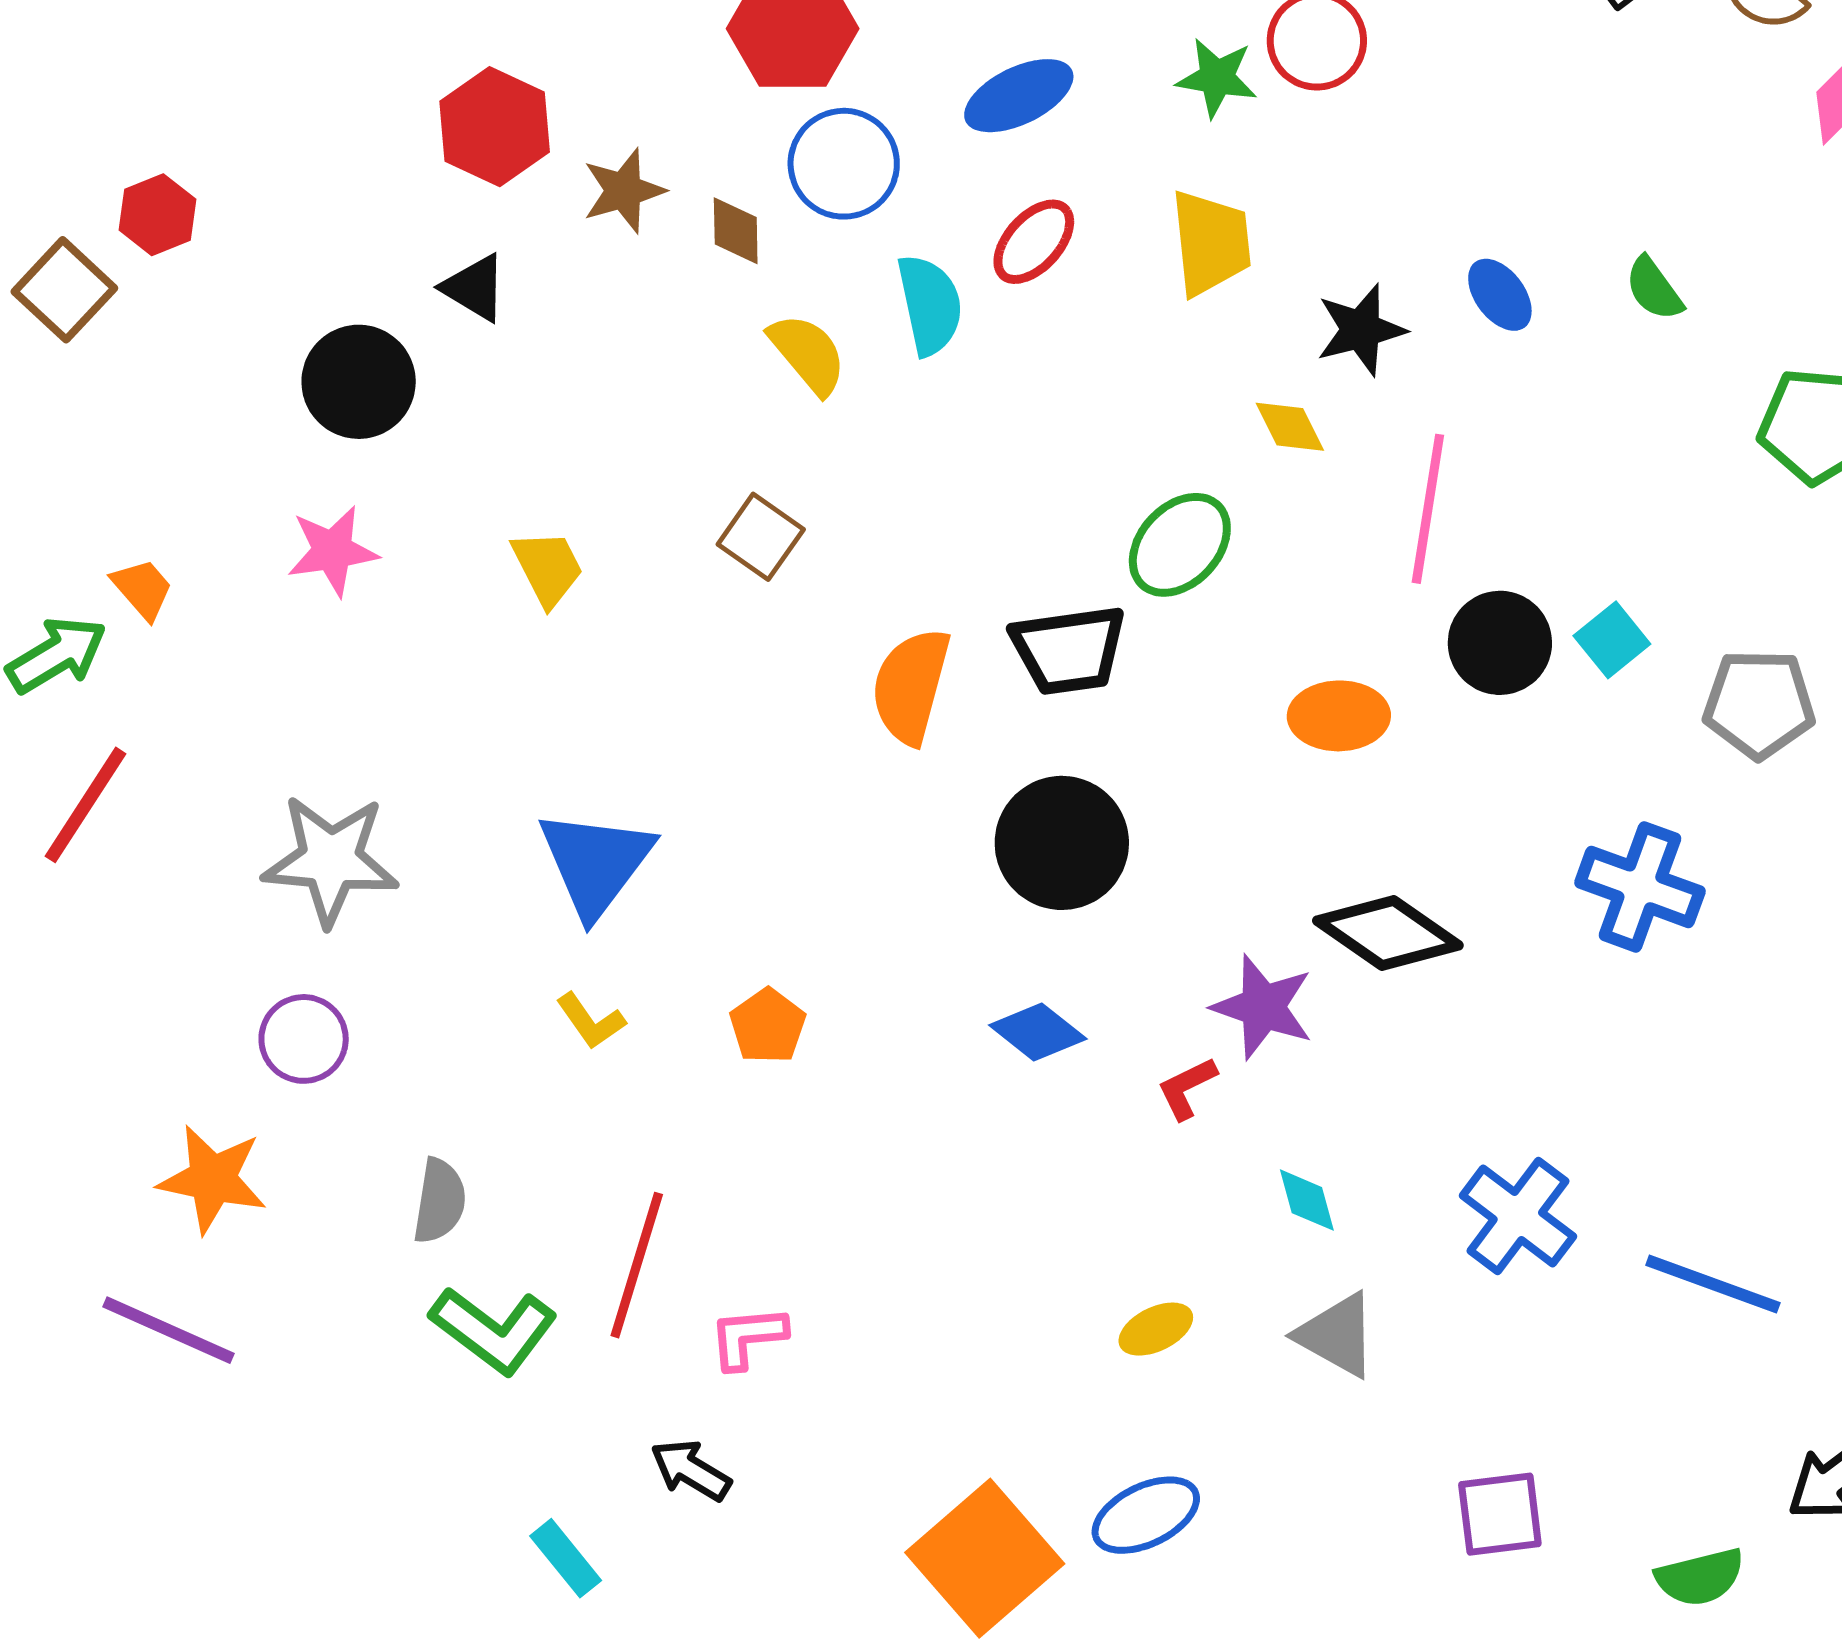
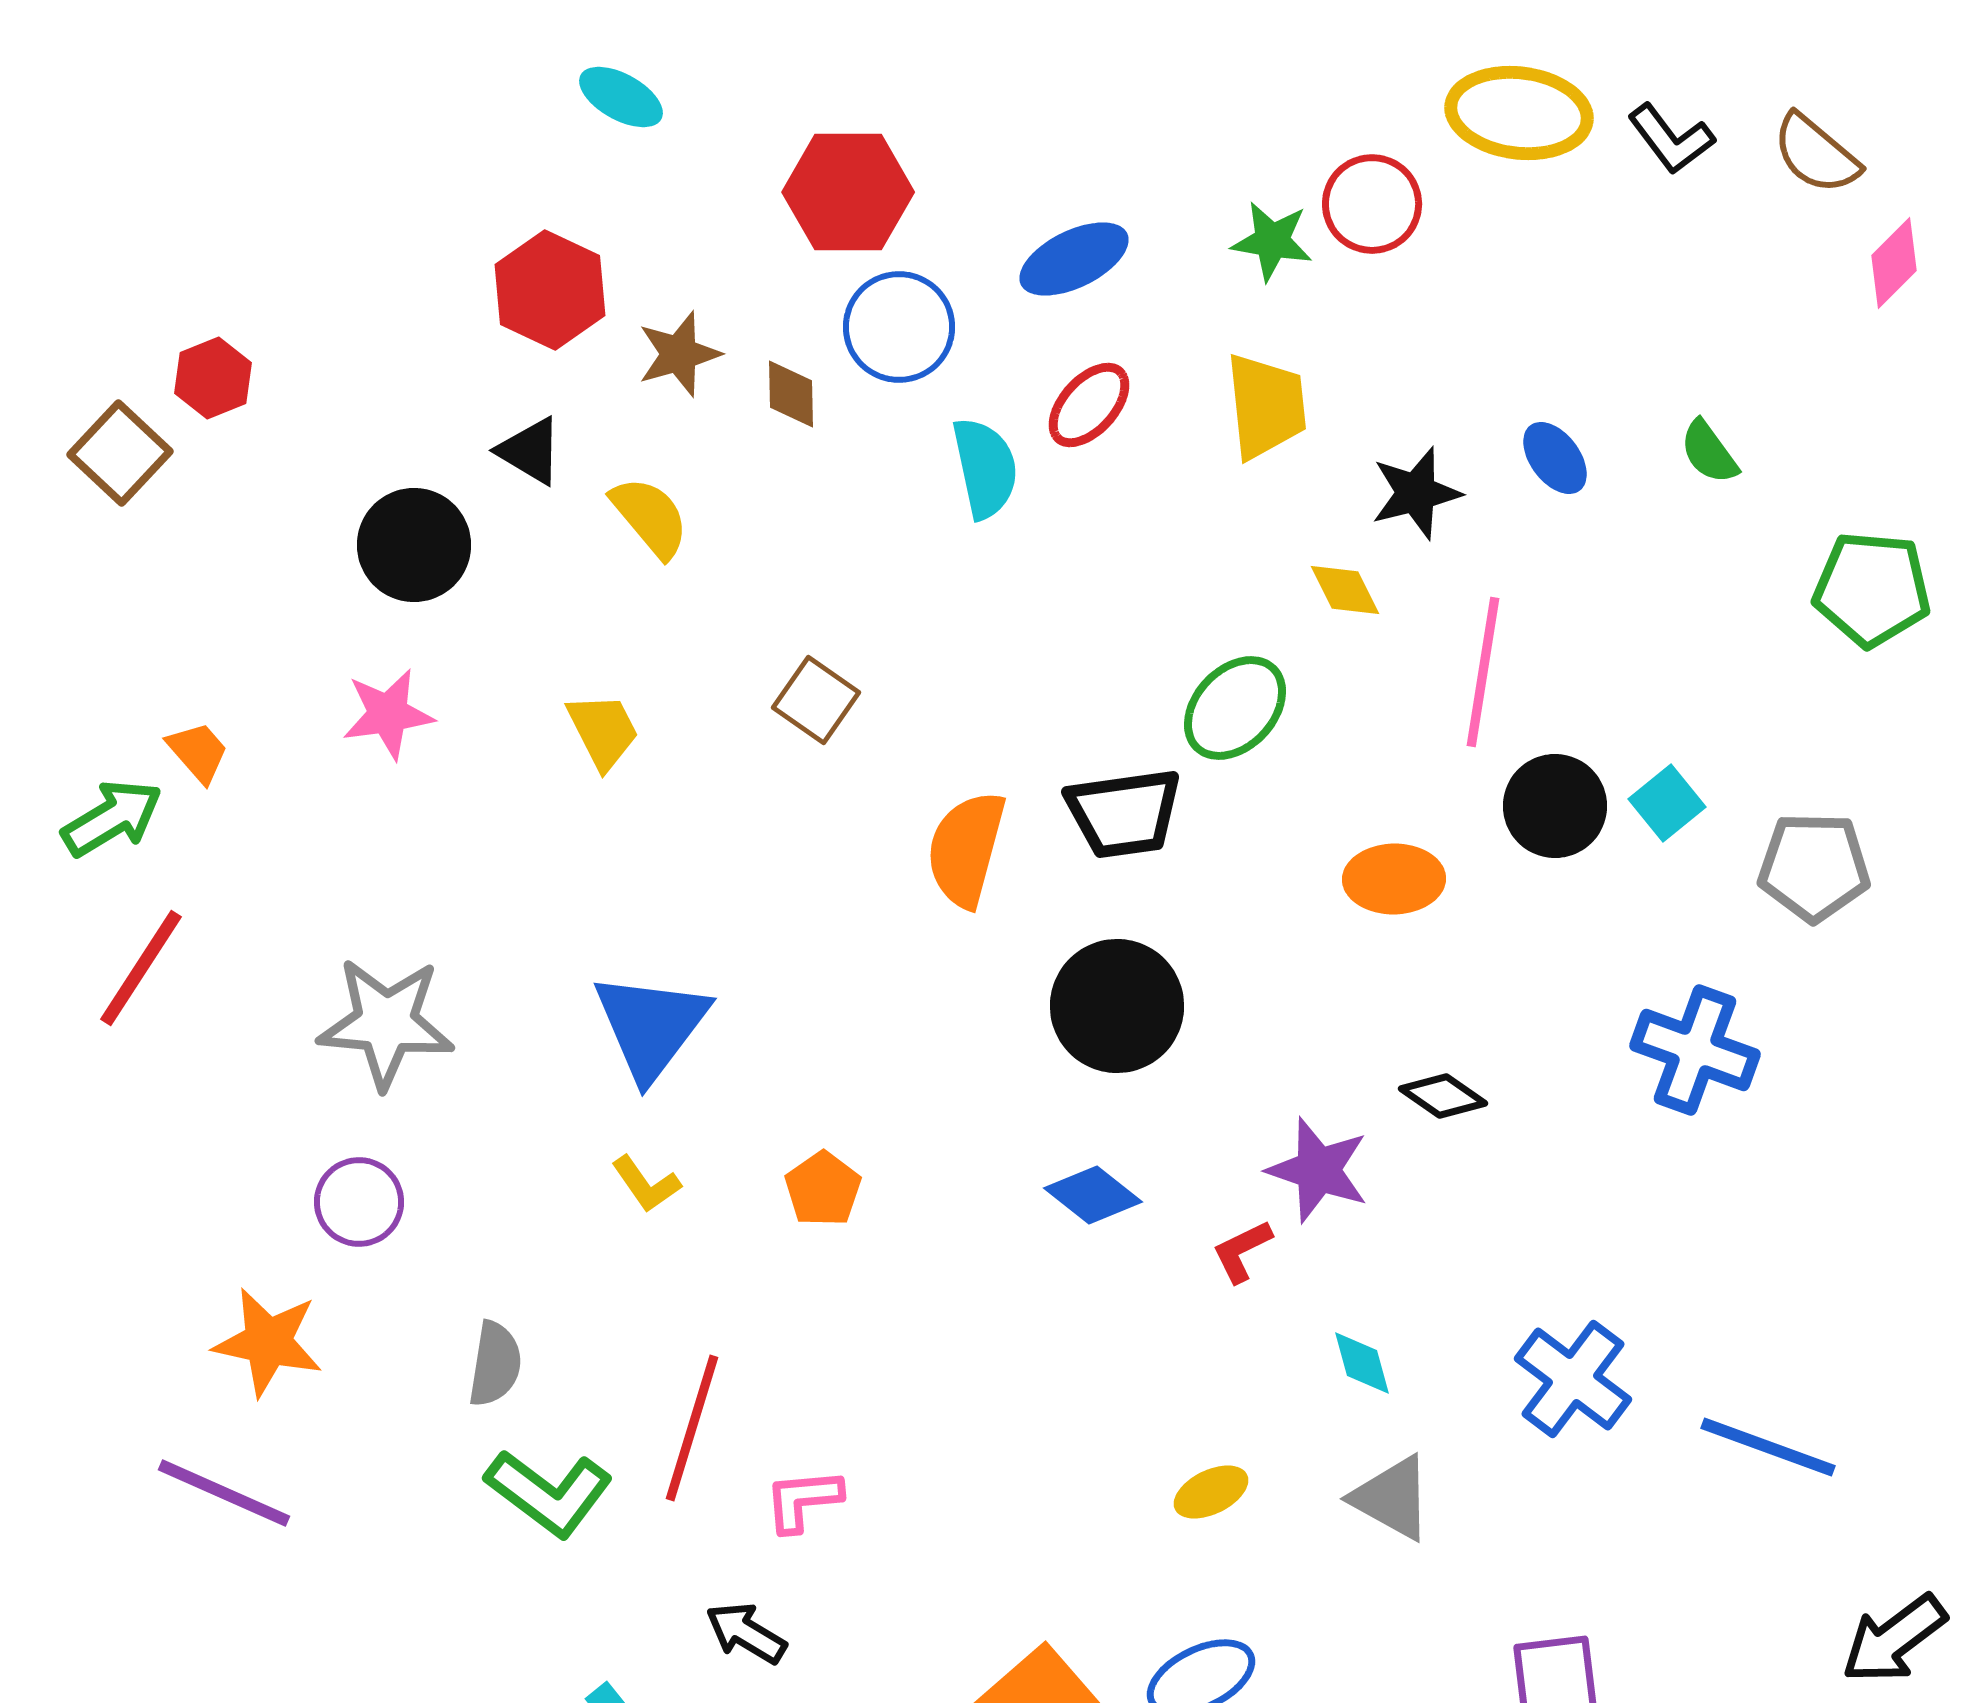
yellow semicircle: (808, 354) -> (650, 517), moved
black diamond: (1388, 933) -> (1443, 1096), size x0.6

